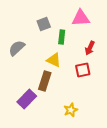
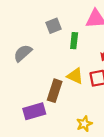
yellow triangle: (54, 60) -> (75, 76), moved
purple rectangle: (27, 99) -> (34, 111), turned 30

